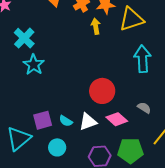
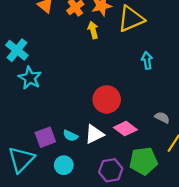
cyan arrow: (143, 59) -> (147, 60), size x0.6
gray semicircle: (144, 108) -> (162, 118), moved

